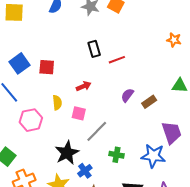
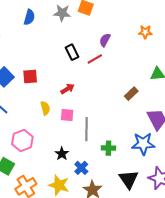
purple semicircle: (127, 95) -> (105, 40), moved
pink hexagon: (31, 120) -> (22, 140), moved
gray line: (97, 131) -> (87, 129), turned -35
black star: (67, 153) -> (62, 154), size x0.6

